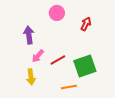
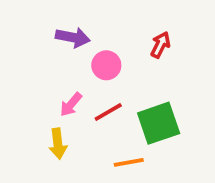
pink circle: (57, 13) -> (106, 65), moved
purple arrow: (29, 35) -> (73, 37), moved, turned 108

